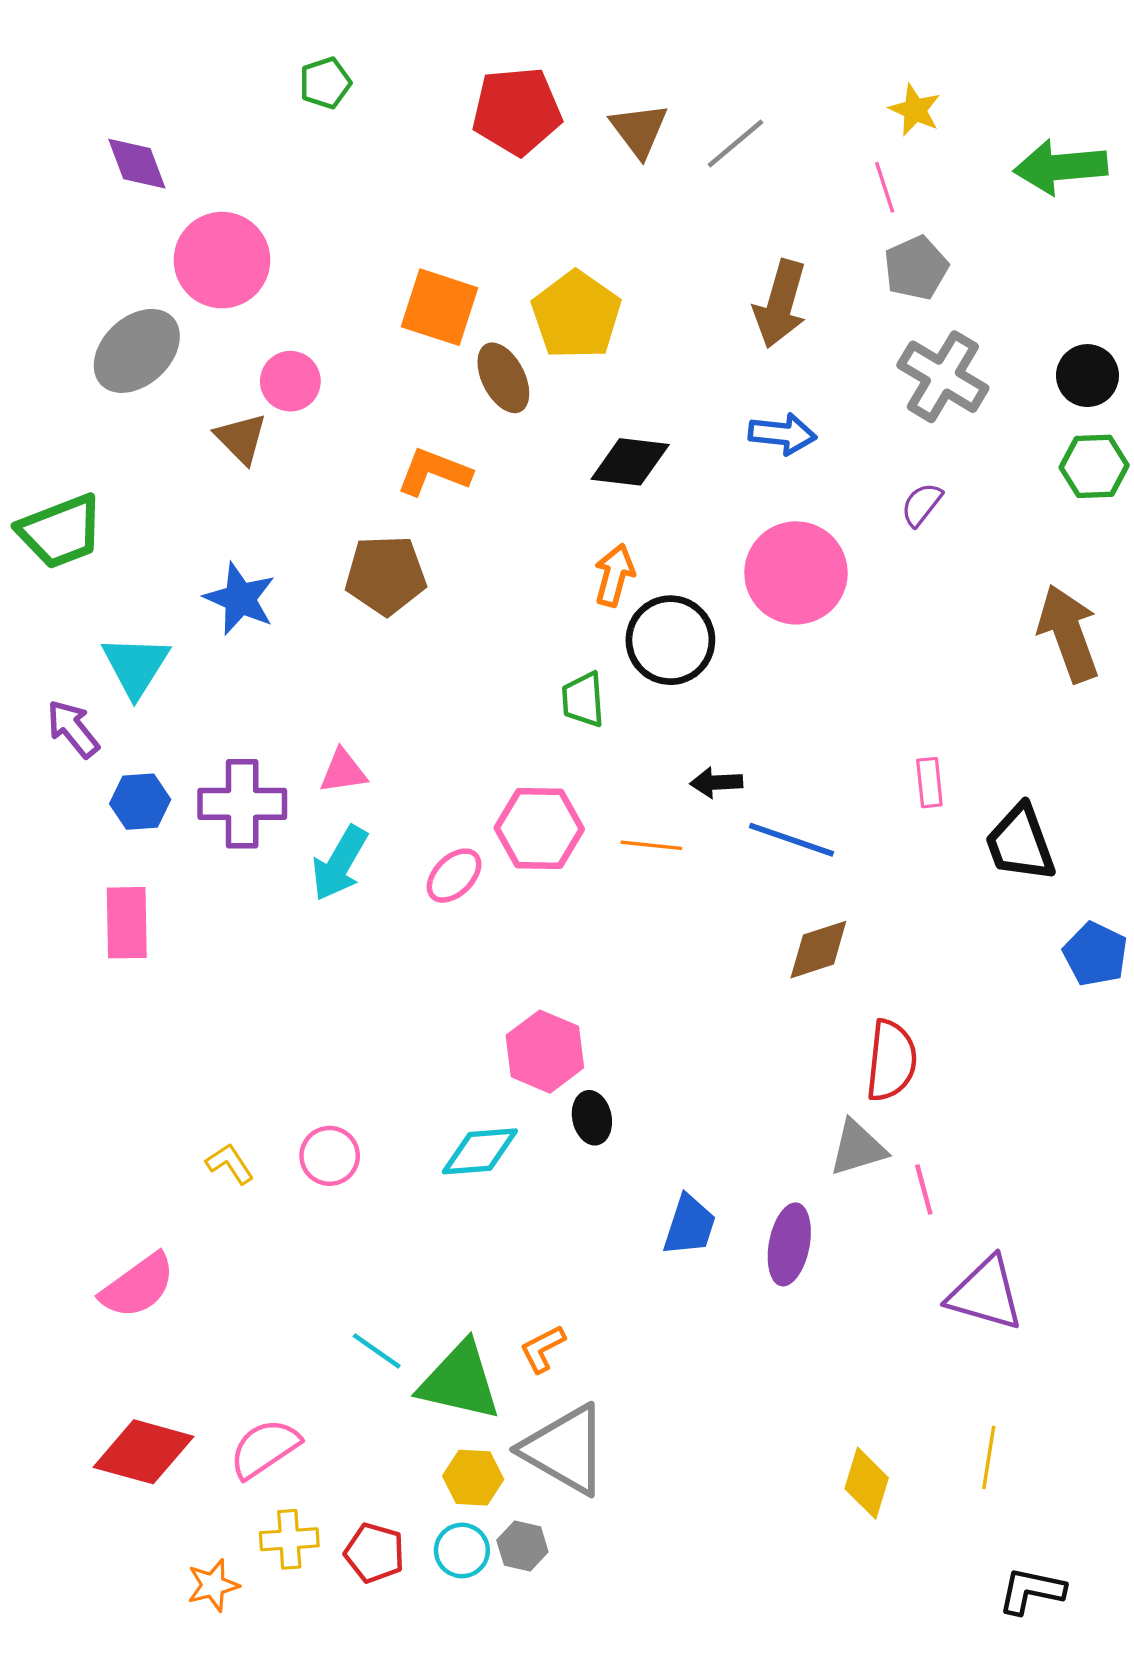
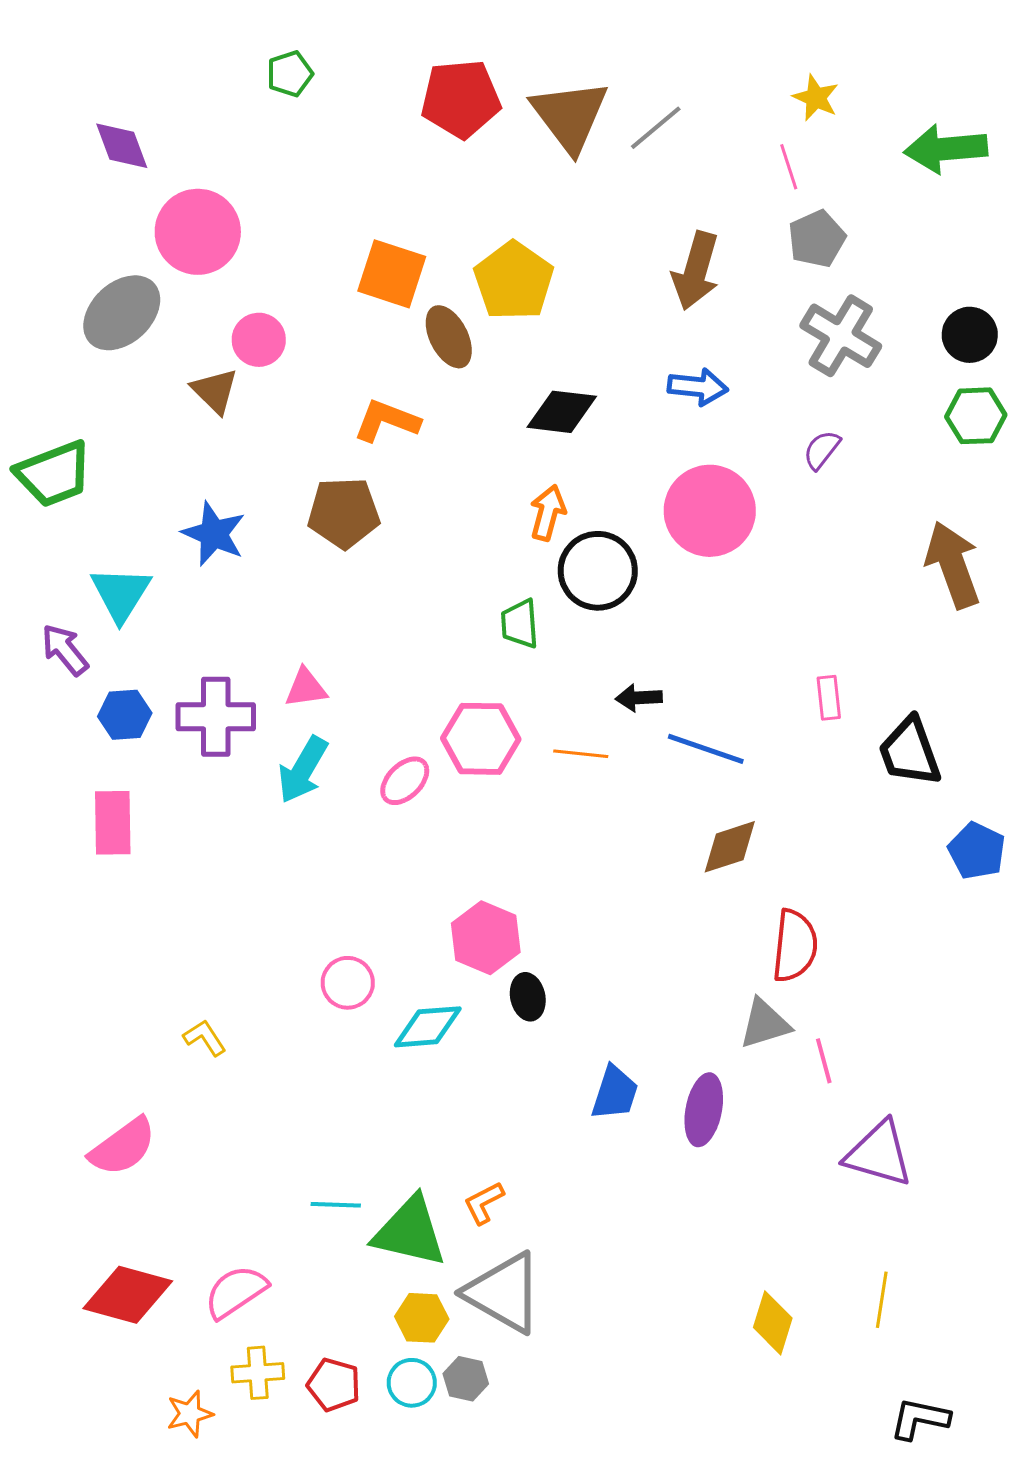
brown triangle: (639, 130) -> (570, 116), size x1.5
pink circle: (330, 1156) -> (348, 983), moved
cyan line: (377, 1351) -> (336, 1205), turned -33

